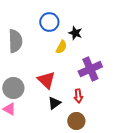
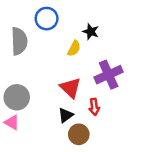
blue circle: (49, 22) -> (47, 19), moved
red triangle: (46, 80) -> (70, 88), moved
brown circle: (76, 121) -> (79, 134), moved

